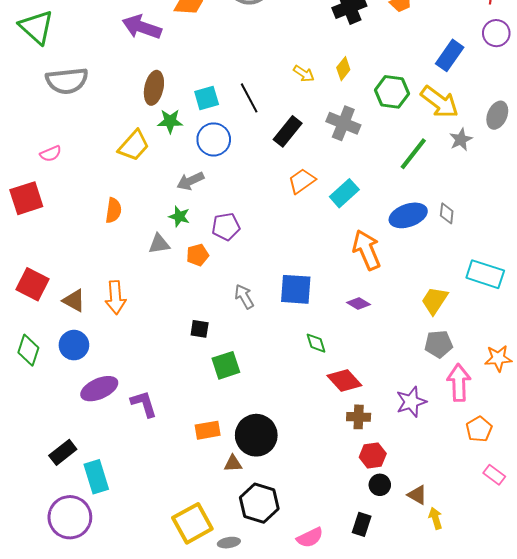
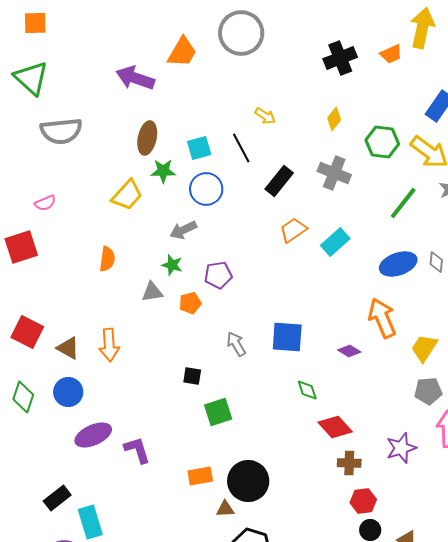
yellow arrow: (304, 74) -> (265, 116), moved
orange arrow: (367, 250) -> (382, 318), moved

